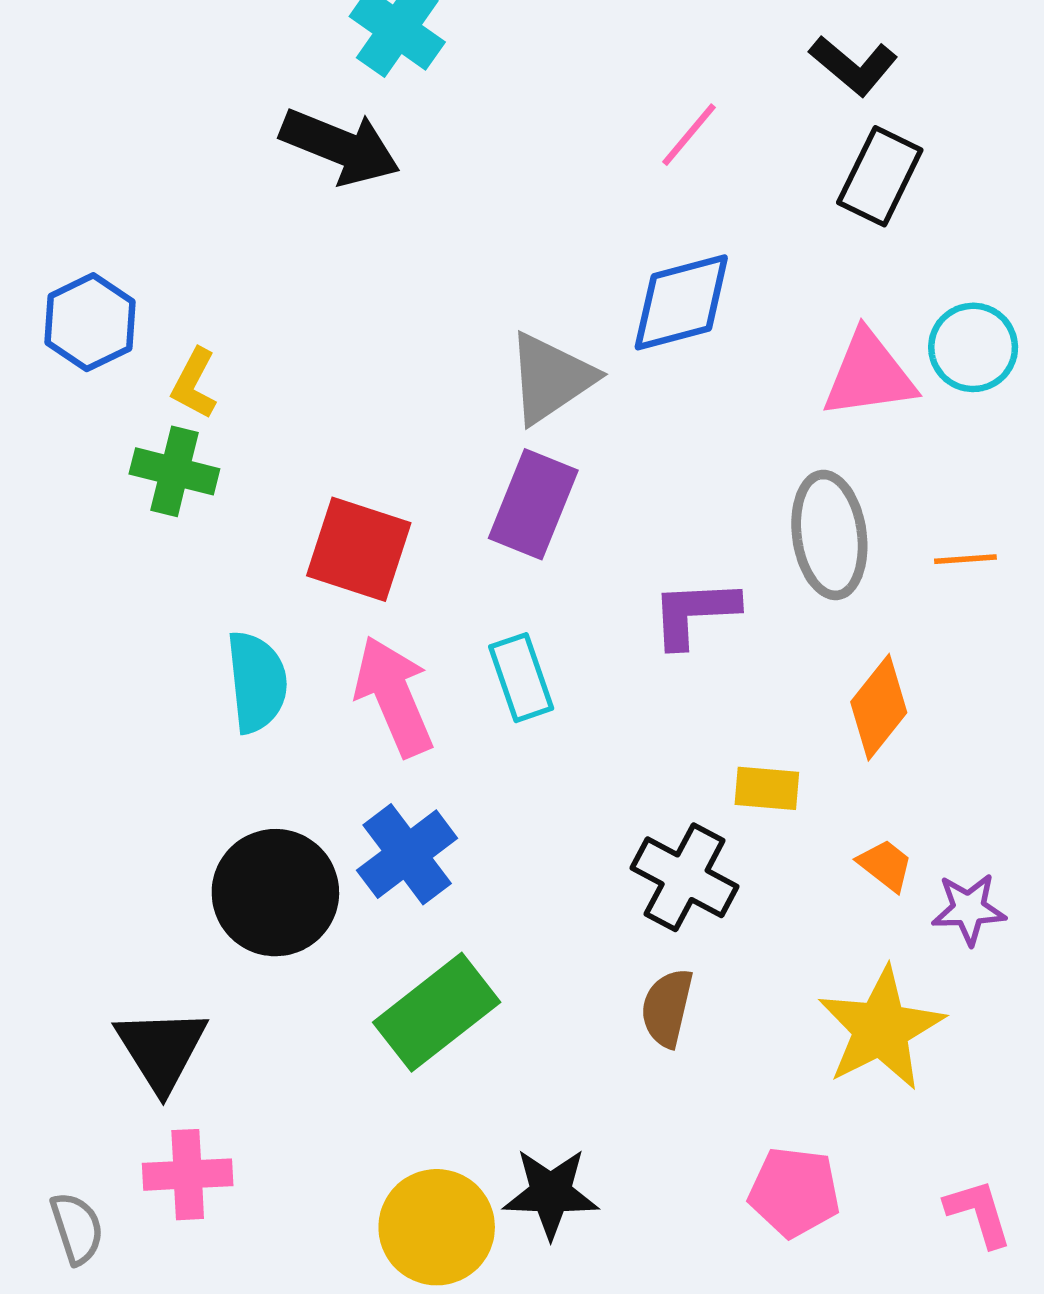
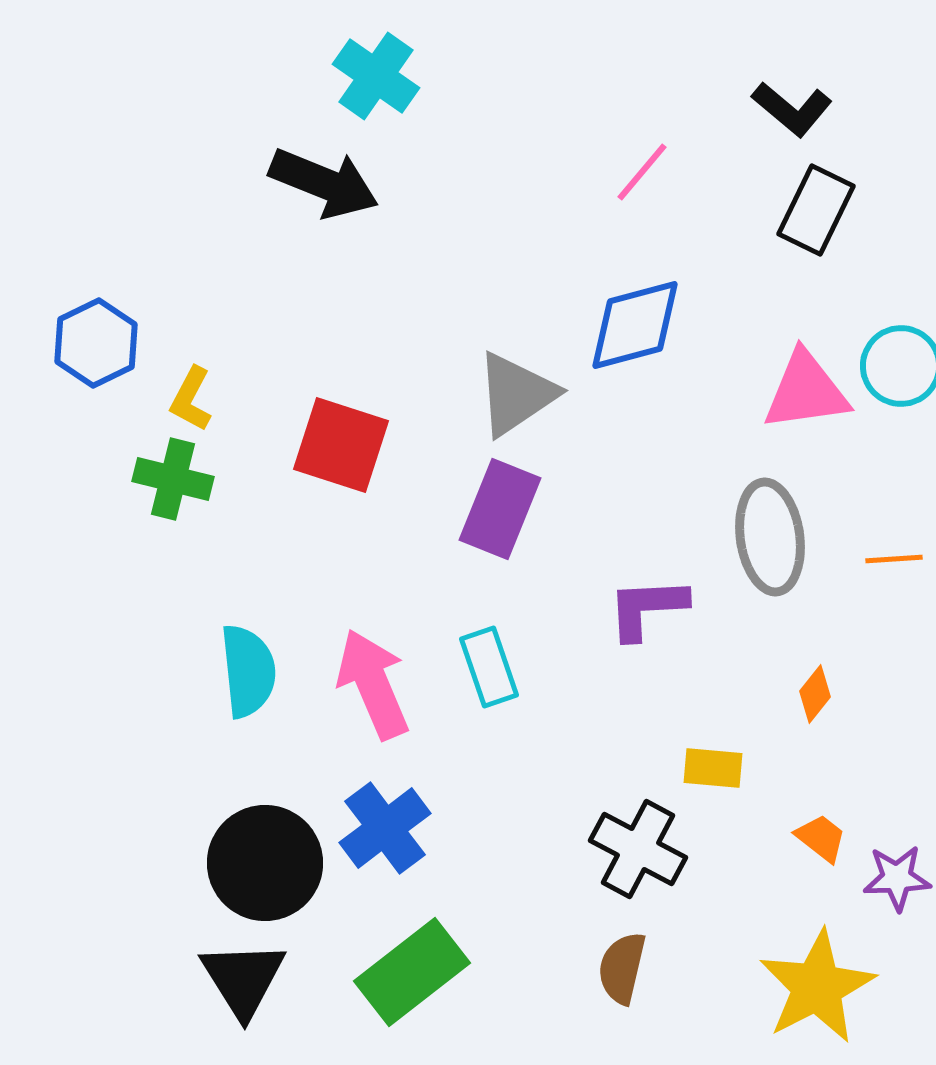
red square: (359, 549) -> (341, 445), moved
orange diamond: (879, 707) -> (815, 694), size x0.6
black triangle: (161, 1049) -> (243, 979), moved

